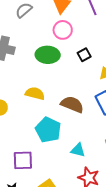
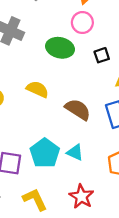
cyan pentagon: (48, 130) -> (45, 153), moved
cyan triangle: (78, 150) -> (75, 152), moved

